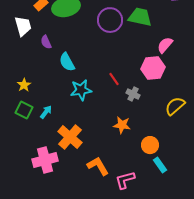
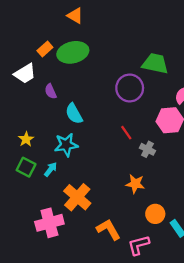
purple circle: (110, 20) -> (130, 88), moved
white trapezoid: (23, 26) -> (25, 74), turned 75
cyan star: (81, 90) -> (66, 145), moved
orange circle: (150, 145) -> (155, 214), moved

